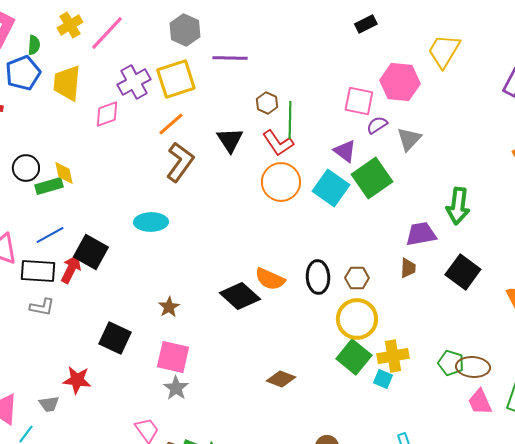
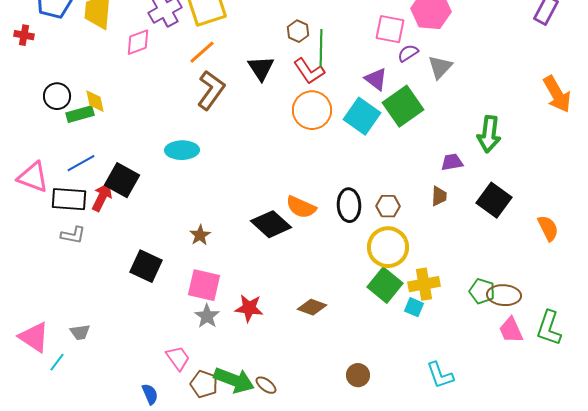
purple trapezoid: (421, 234) -> (452, 162), size x0.7
red star: (77, 380) -> (249, 308), moved

